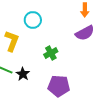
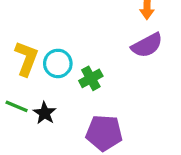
cyan circle: (33, 20) -> (58, 63), moved

